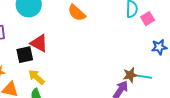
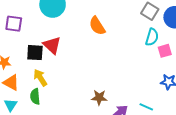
brown star: (130, 75) -> (99, 98), moved

